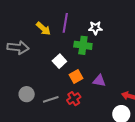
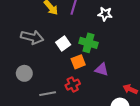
green cross: (83, 45) -> (88, 43), moved
gray arrow: (18, 47) -> (32, 37), moved
gray line: (51, 99) -> (48, 94), moved

